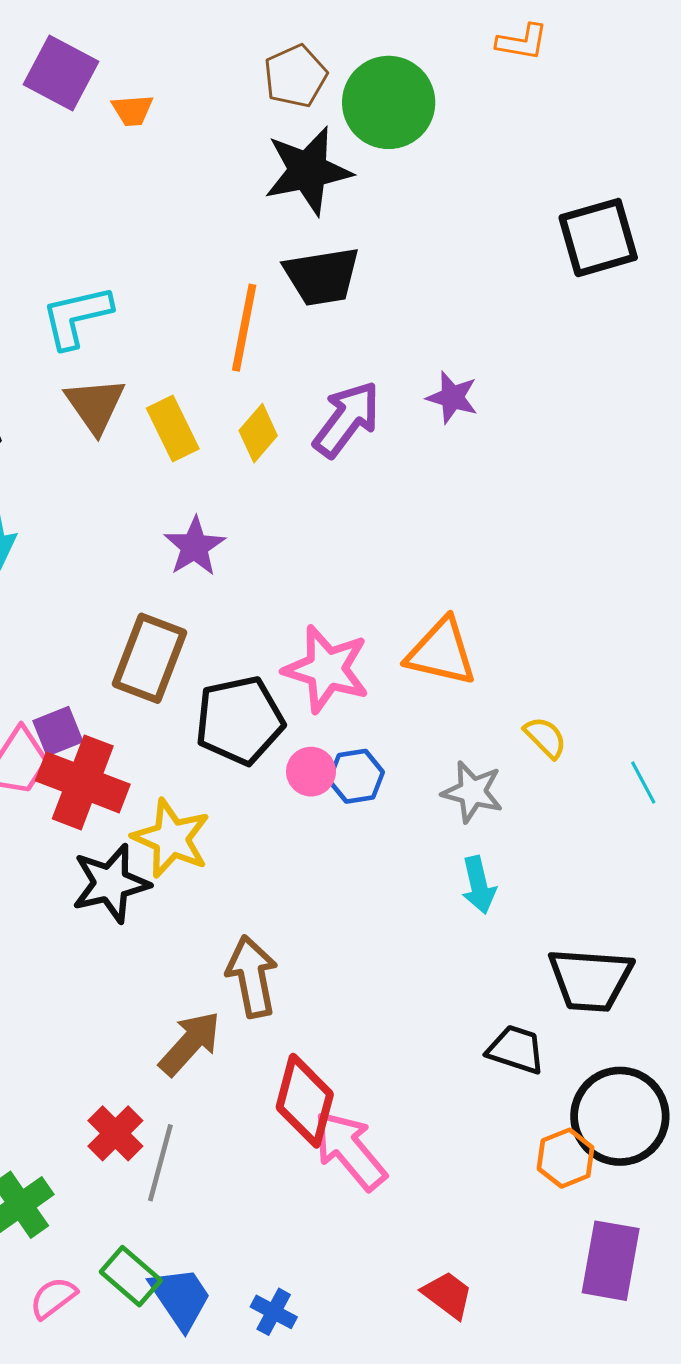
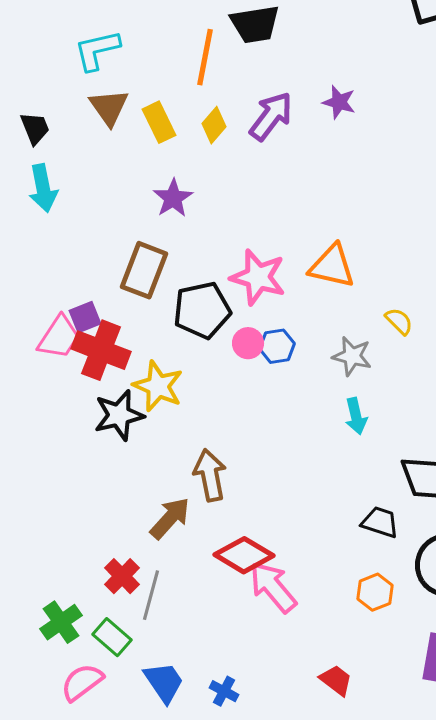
red diamond: (305, 1101) -> (244, 555), turned -74
orange hexagon: (566, 1158) -> (375, 592), moved
green rectangle: (131, 1276) -> (112, 637), moved
pink semicircle: (53, 1298) -> (82, 682), size x1.4

